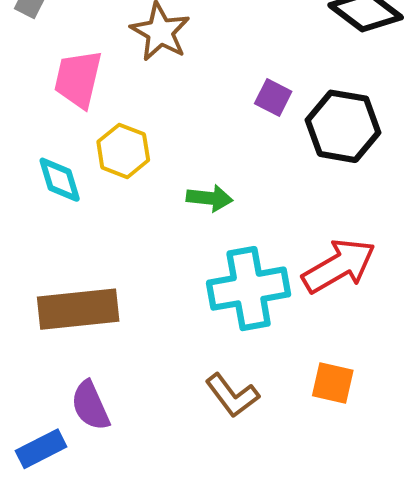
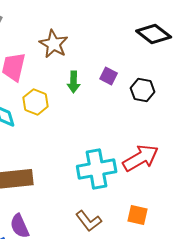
black hexagon: (343, 126) -> (143, 90), size x0.7
green arrow: (210, 198) -> (74, 82), moved, turned 85

